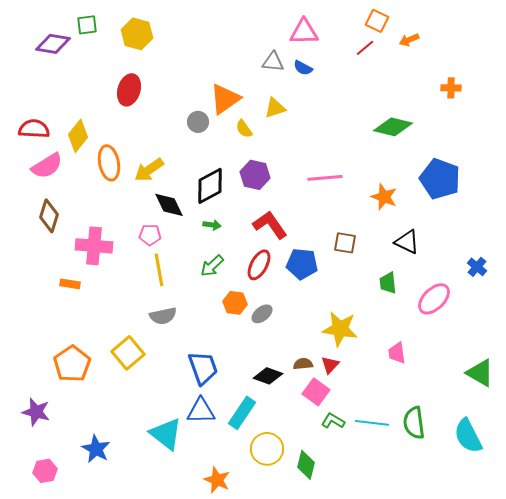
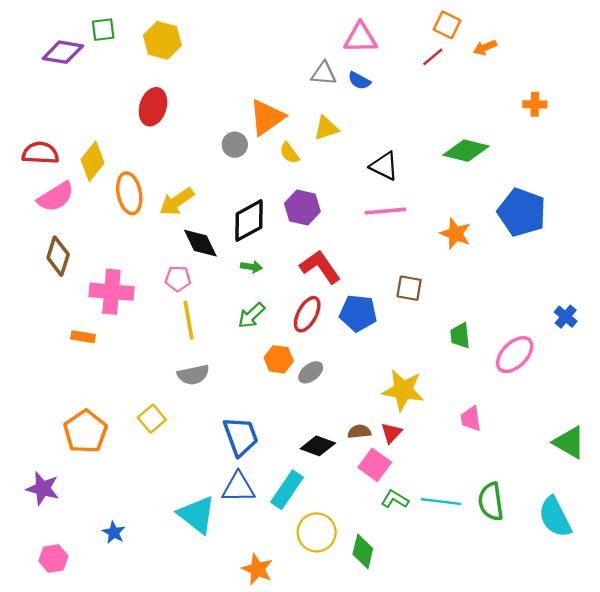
black triangle: (407, 242) -> (384, 166), moved
yellow square: (128, 353) -> (152, 419), size x0.7
blue star: (96, 449) -> (114, 532), size x0.7

